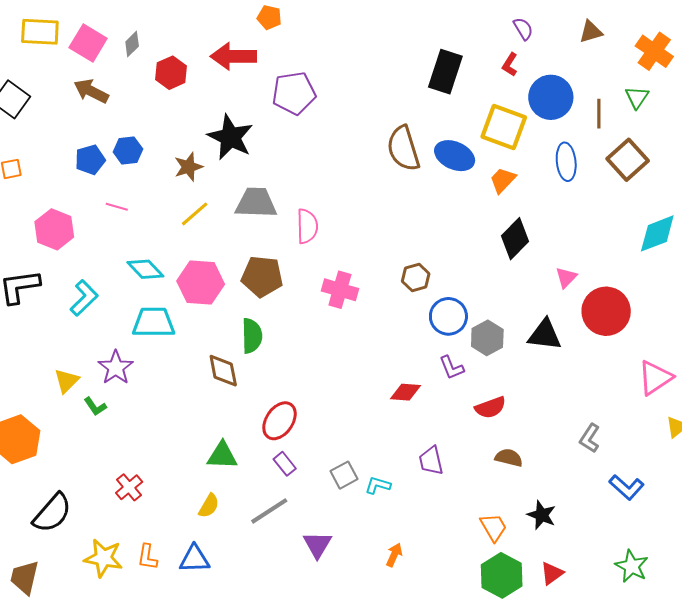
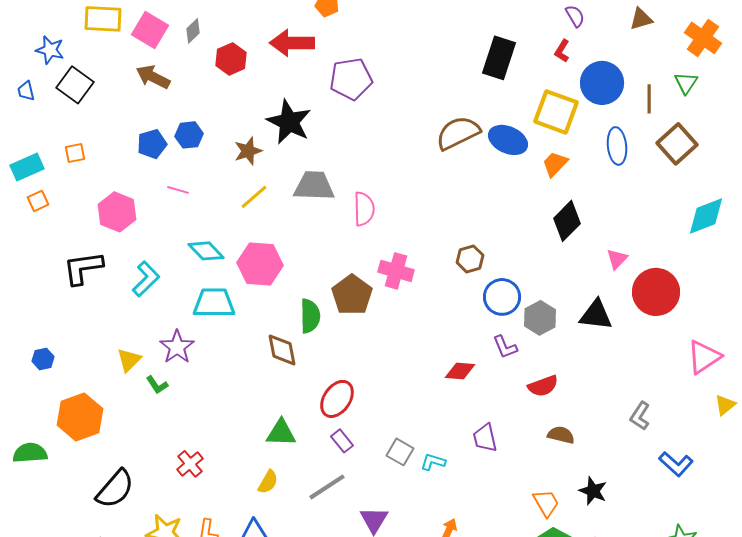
brown semicircle: (403, 148) -> (458, 133), turned 81
brown pentagon: (262, 276) -> (352, 295), moved, turned 30
gray square: (344, 475) -> (400, 452), turned -32

